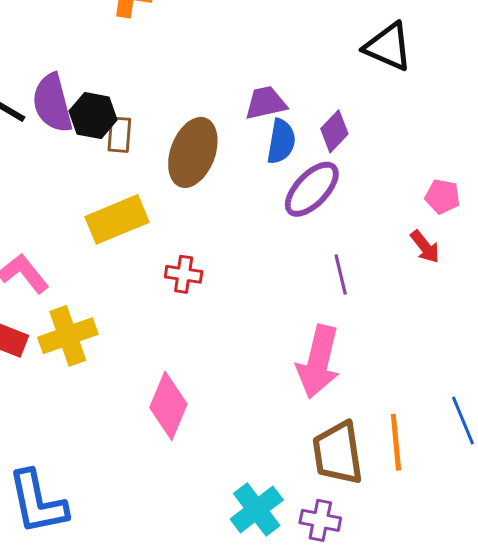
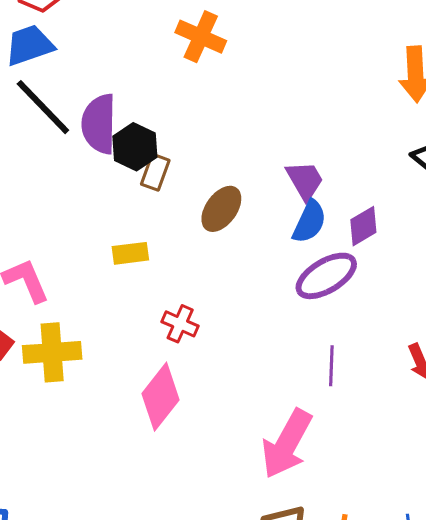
purple trapezoid: (266, 103) -> (305, 180), turned 57
brown ellipse: (193, 152) -> (221, 209), size x0.7
yellow rectangle: (117, 219) -> (130, 253), size x0.6
pink diamond: (168, 406) -> (161, 397), moved

